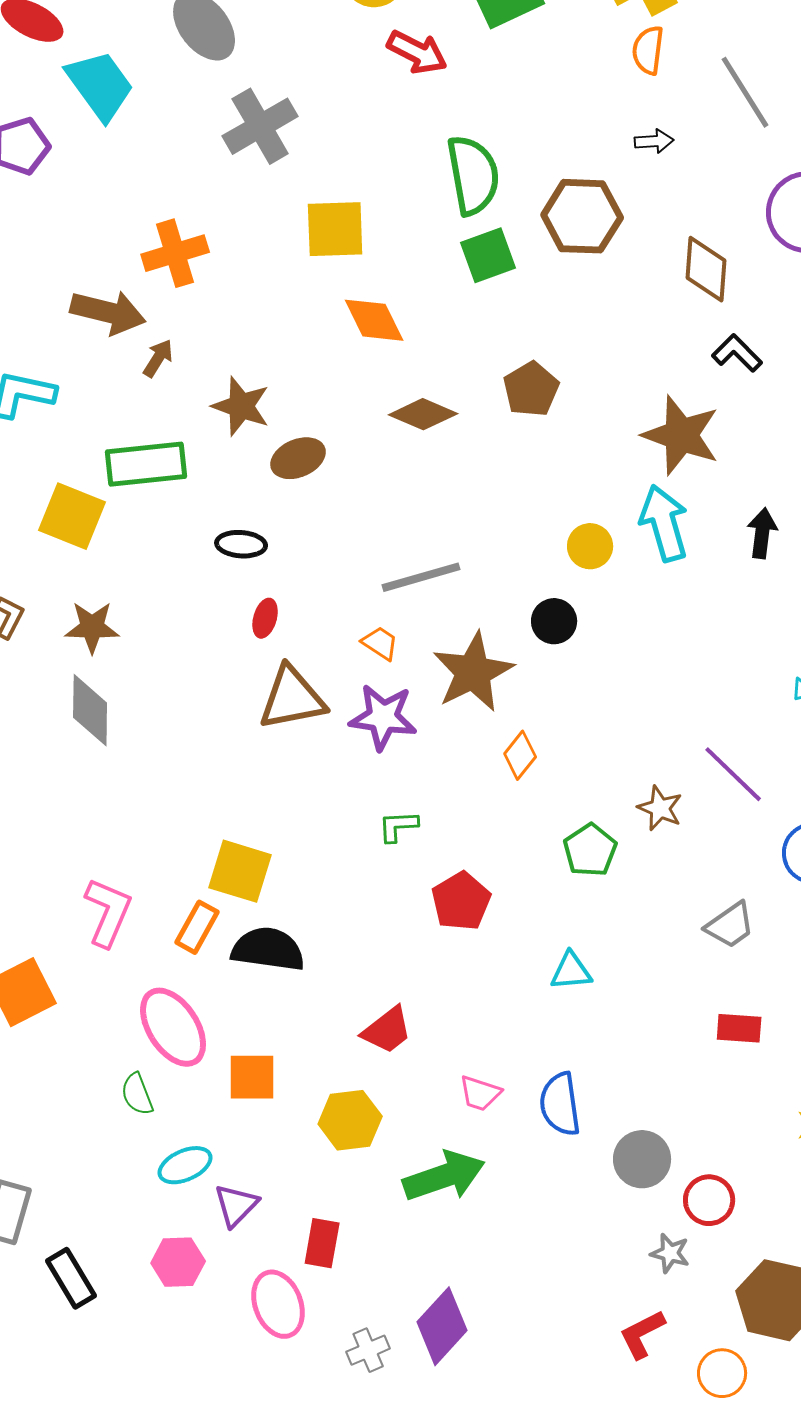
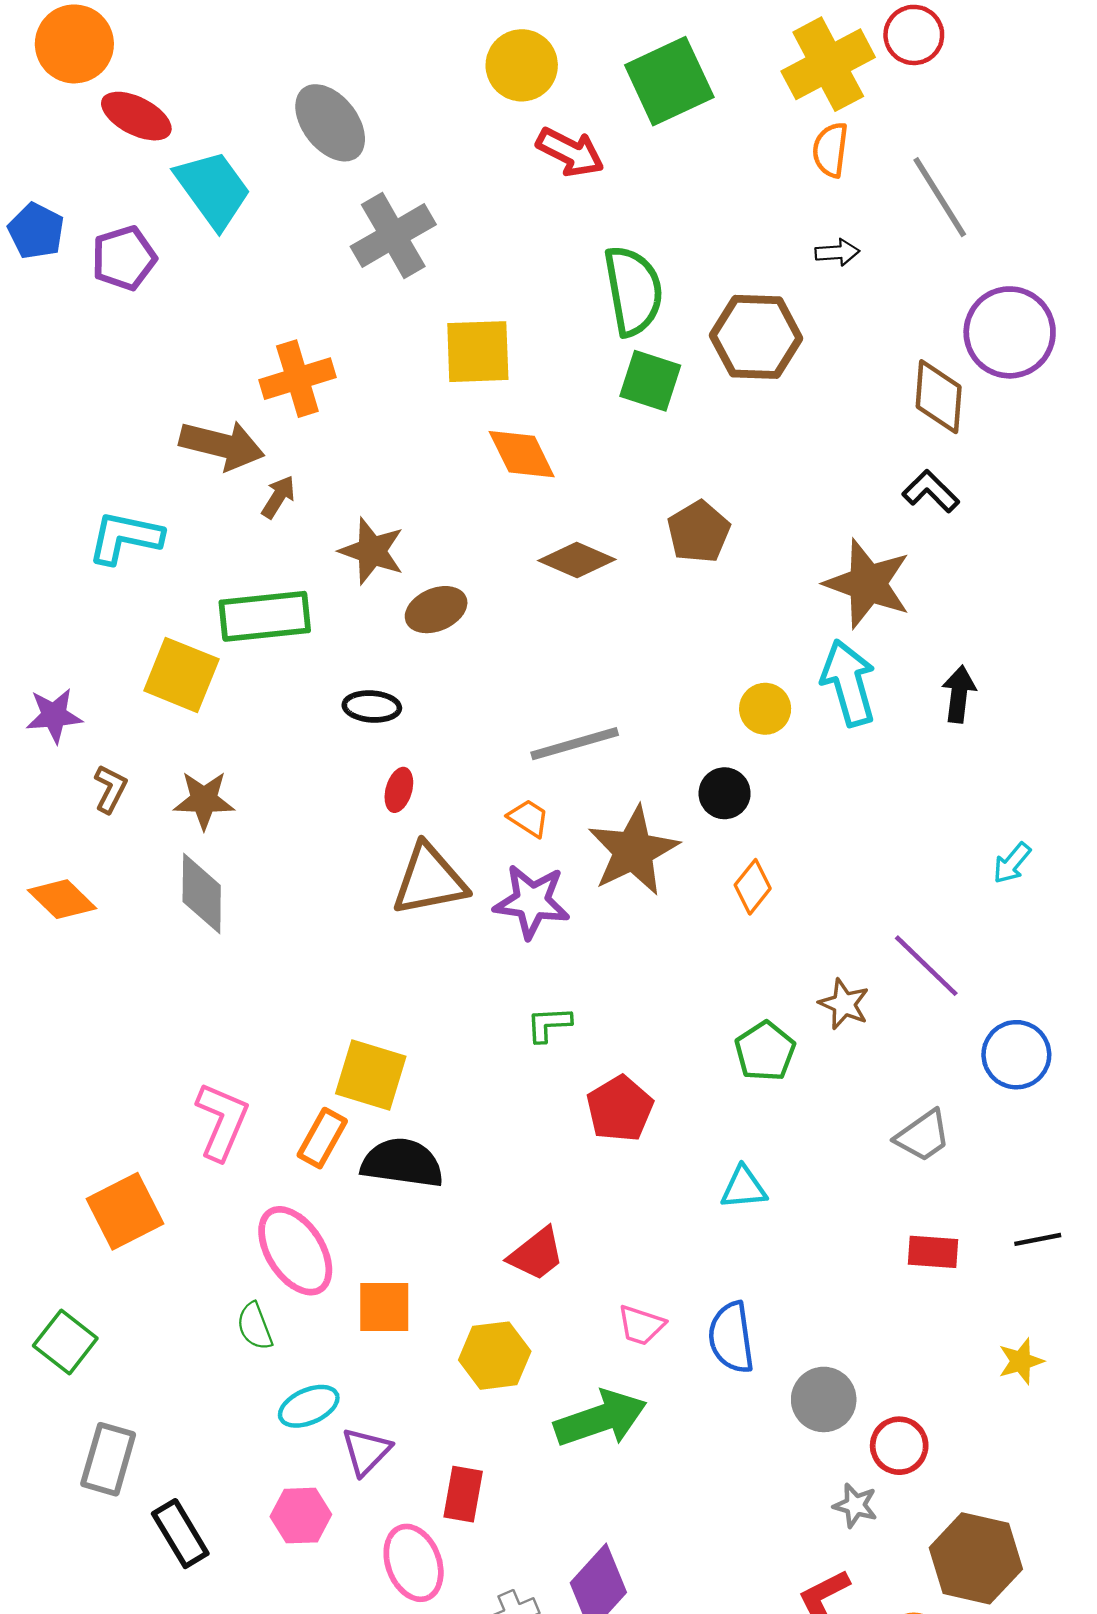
green square: (488, 255) -> (650, 381), turned 38
brown diamond: (706, 269) -> (939, 397), moved
orange diamond: (520, 755) -> (753, 887), moved

